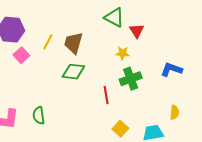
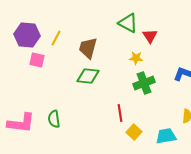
yellow line: (48, 42) -> (56, 38), moved
pink square: (21, 55) -> (37, 60), turned -35
red line: (106, 95) -> (120, 113), moved

